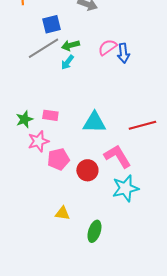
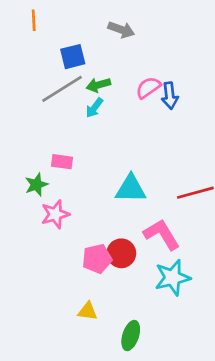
pink rectangle: (50, 115) -> (62, 162), moved
pink pentagon: (58, 159) -> (97, 259), moved

